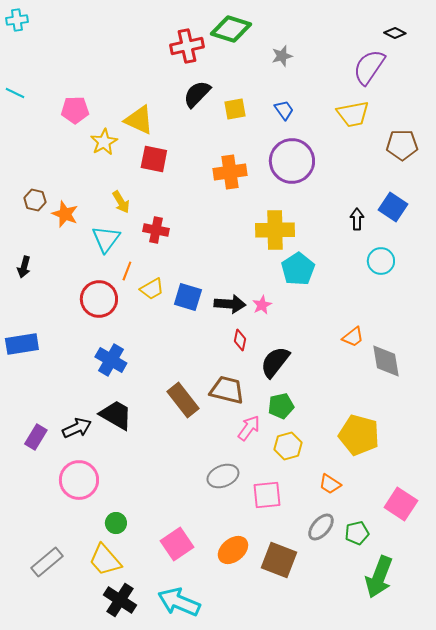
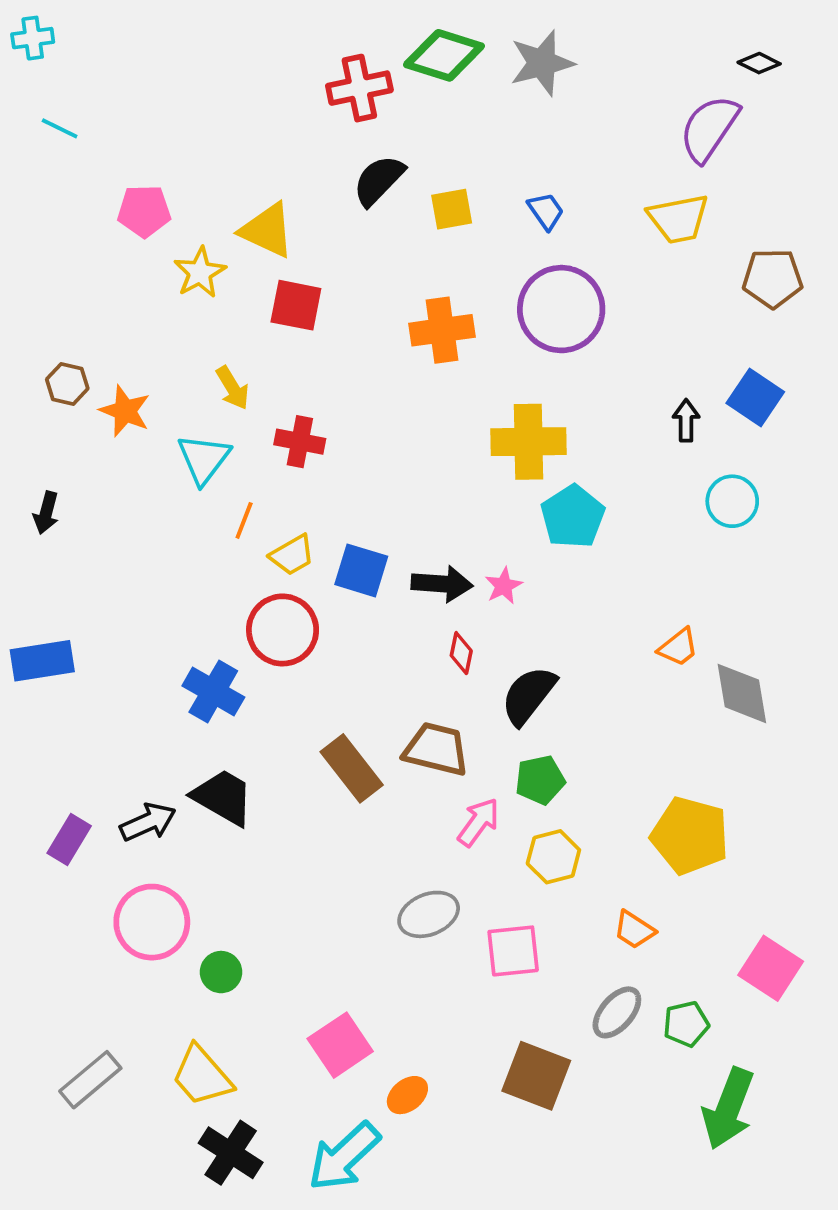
gray star: (282, 56) -> (542, 63), moved, size x1.6
cyan line: (15, 93) -> (60, 128), moved
red circle: (99, 299) -> (283, 630), moved
green circle: (116, 523) -> (221, 972), moved
orange ellipse: (233, 550) -> (407, 1095), moved, size x0.7
cyan arrow: (179, 602) -> (344, 1157), turned -66

